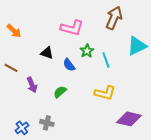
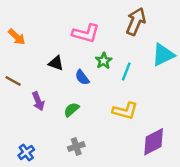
cyan line: (106, 60) -> (126, 71), turned 42
purple diamond: (129, 119) -> (154, 142), turned -40
gray cross: (47, 123) -> (76, 147), moved, turned -32

